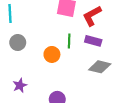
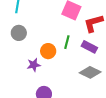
purple star: (20, 85) -> (34, 65), moved

